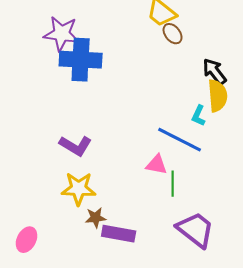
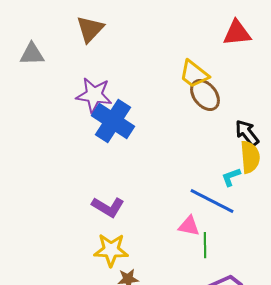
brown ellipse: (173, 34) -> (205, 95), size x1.5
blue cross: (81, 60) -> (113, 121), turned 30
cyan L-shape: (199, 116) -> (231, 177), turned 45

